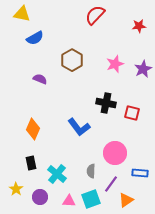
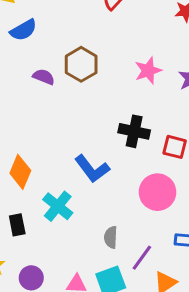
purple semicircle: (40, 79) -> (44, 77), moved
pink circle: (115, 153) -> (157, 192), moved
cyan cross: (57, 174) -> (58, 206), moved

